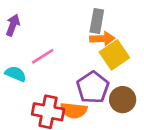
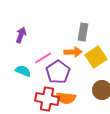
orange arrow: (102, 39) -> (73, 52), moved
purple pentagon: (93, 87) -> (58, 72), moved

